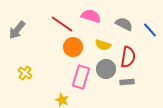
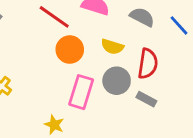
gray rectangle: (127, 82) -> (146, 99), turned 32

